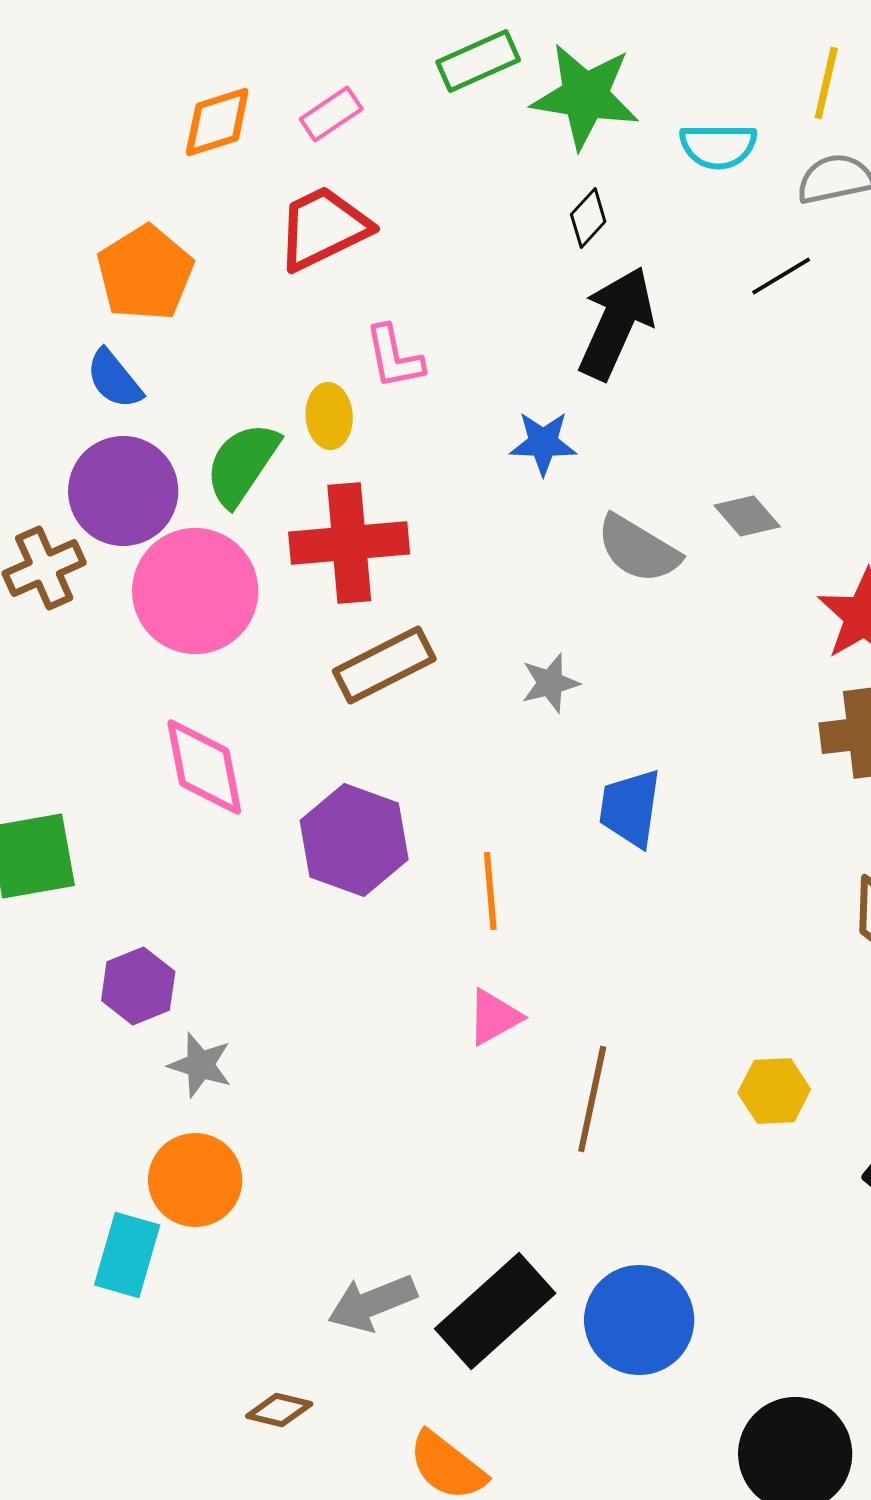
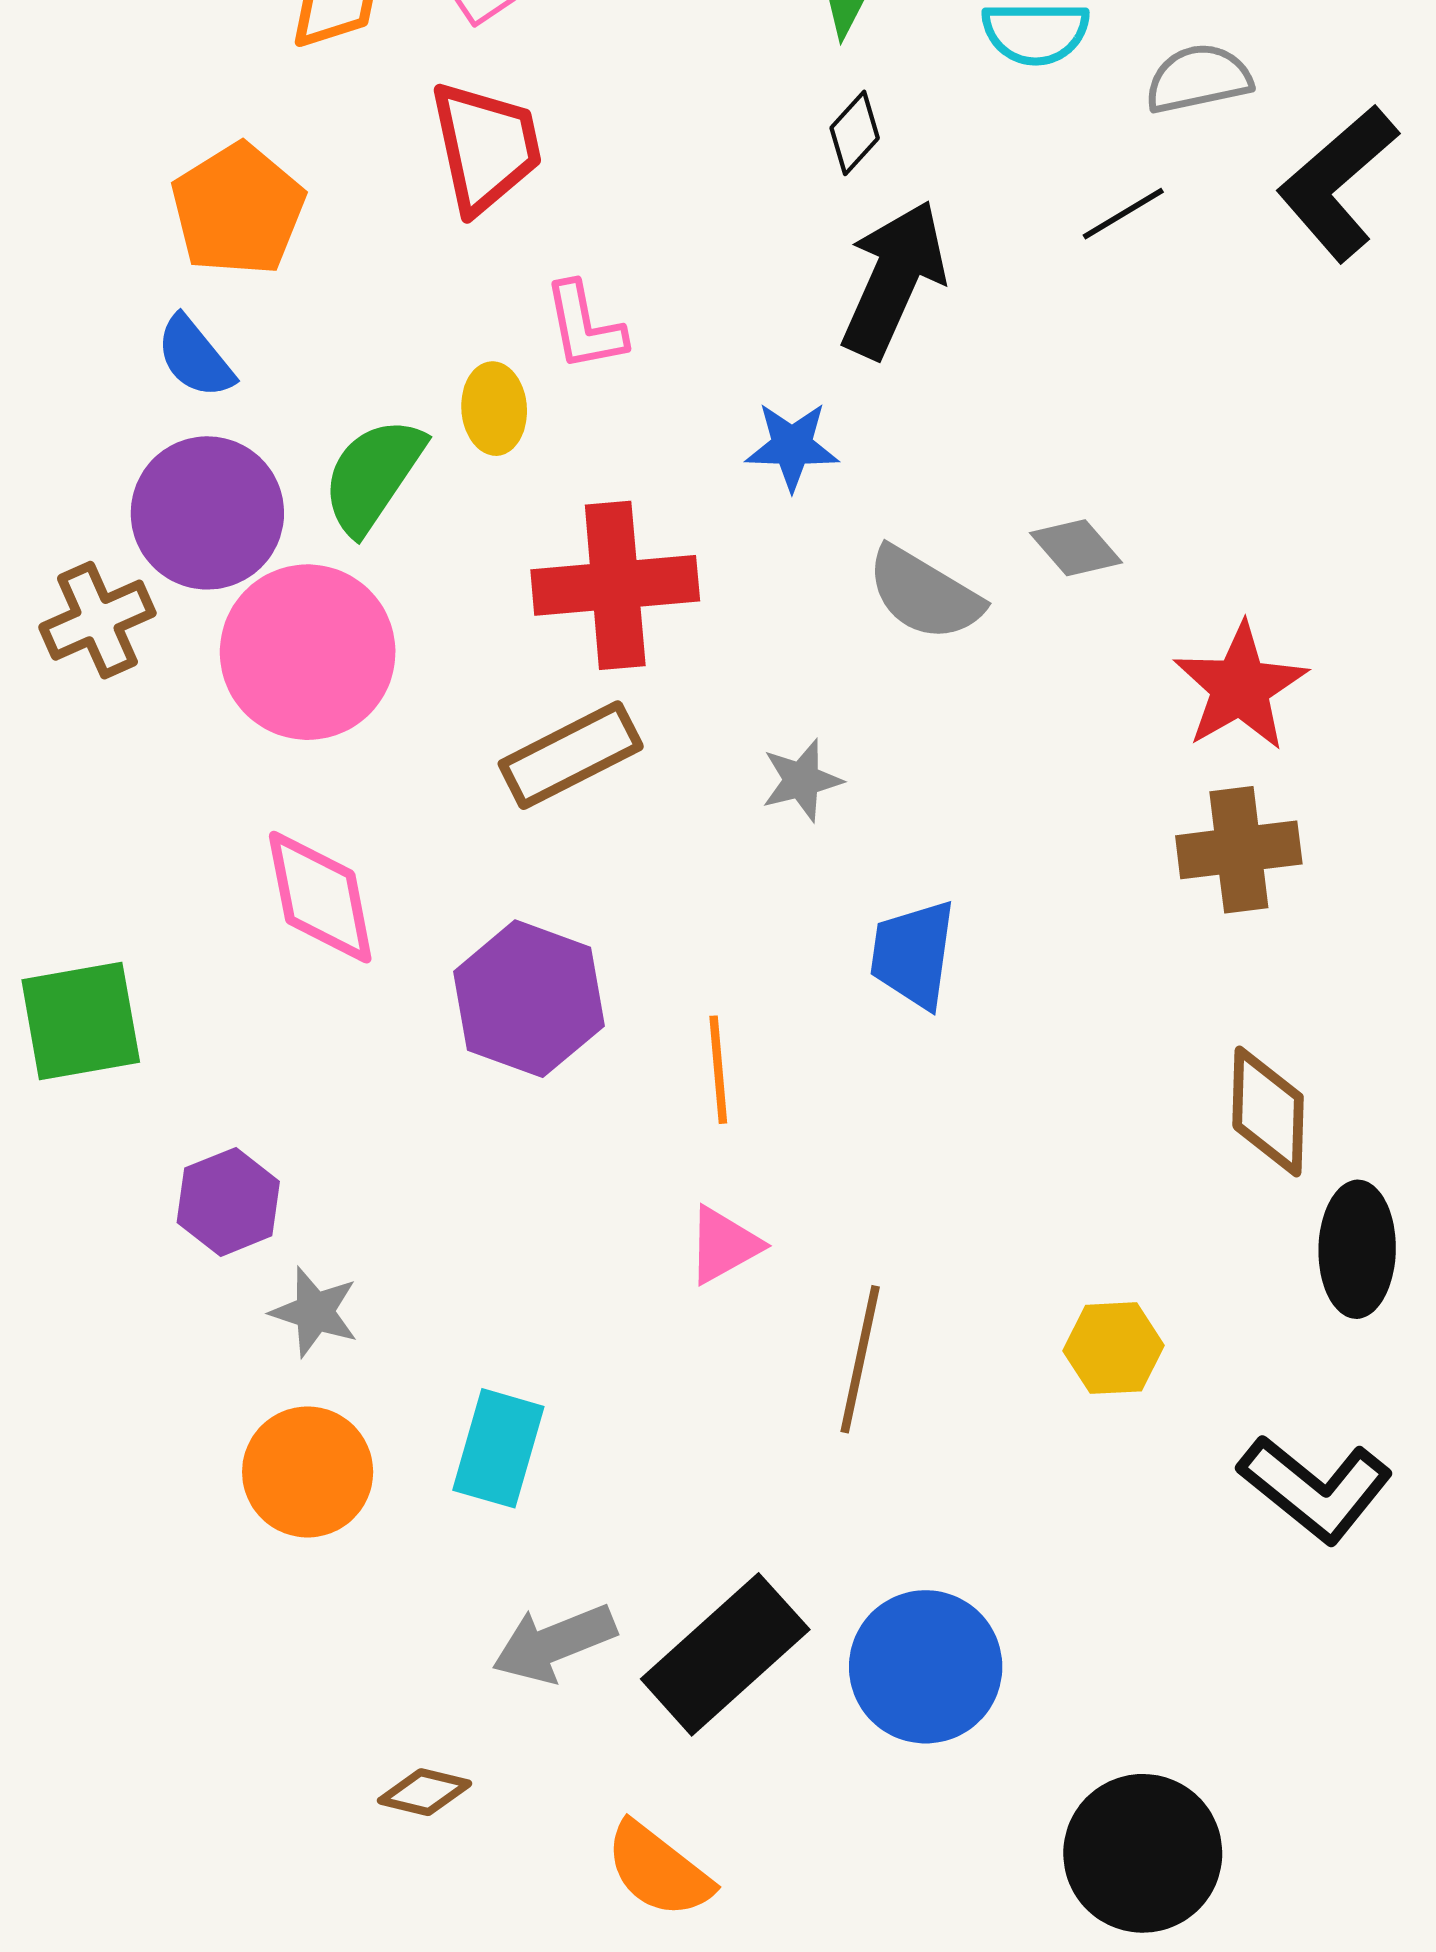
red trapezoid: (323, 228) -> (486, 147), turned 104
red cross: (349, 543) -> (615, 585), moved
cyan rectangle: (127, 1255) -> (498, 1448), moved

